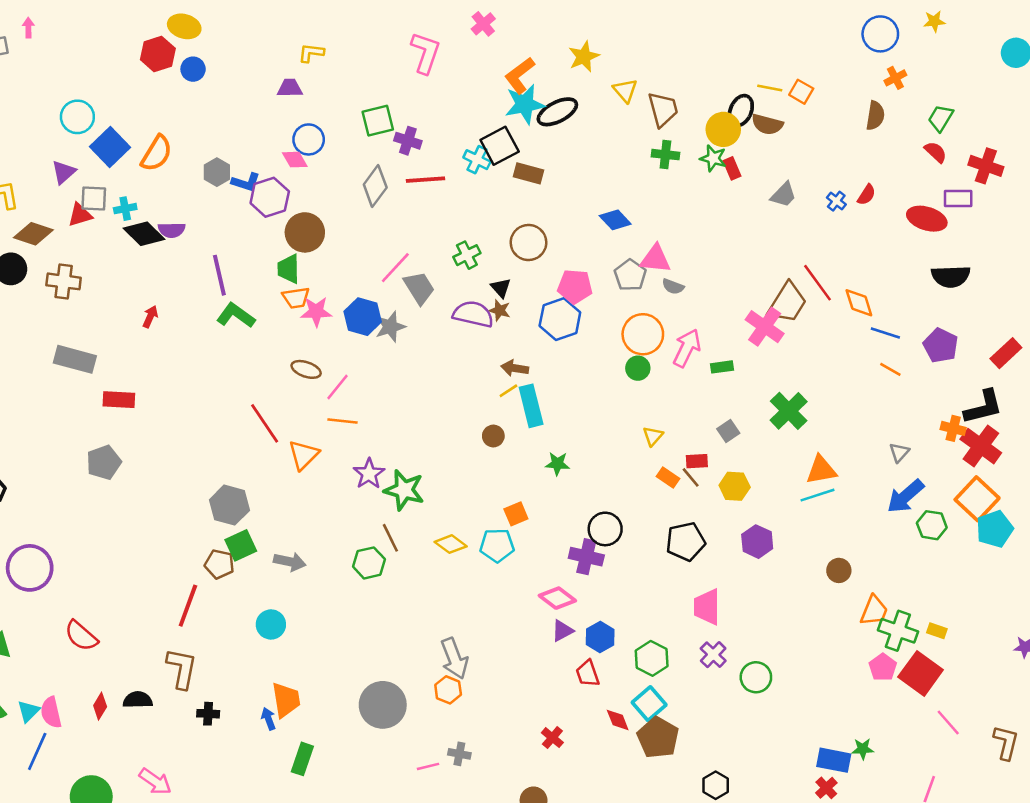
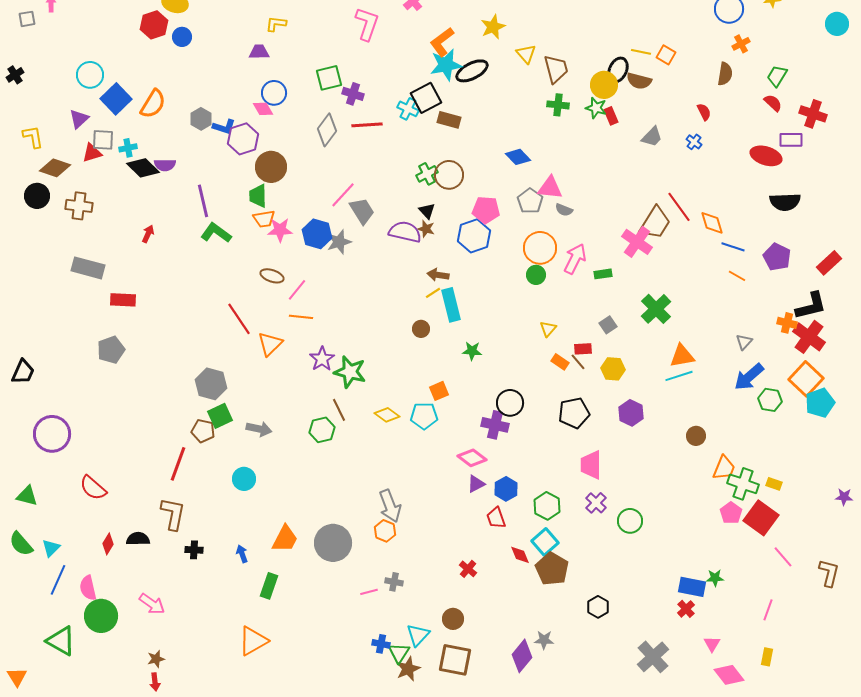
red semicircle: (866, 195) -> (704, 112), moved, turned -60
green cross: (467, 255) -> (427, 174), moved
orange trapezoid: (286, 700) -> (285, 539), moved, turned 36
pink semicircle: (51, 712) -> (88, 588), moved

